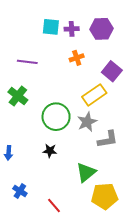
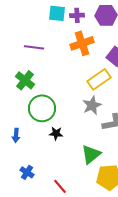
orange cross: (77, 58) -> (82, 43), size x1.6
green circle: (56, 117) -> (42, 108), moved

